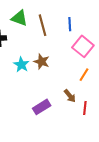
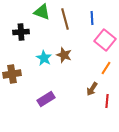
brown arrow: (70, 96) -> (92, 89), turned 72
purple rectangle: (42, 107) -> (46, 99), moved

